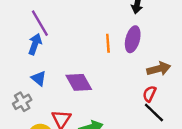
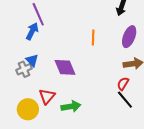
purple ellipse: (133, 39) -> (129, 37), moved
gray cross: (22, 102) -> (24, 69), moved

